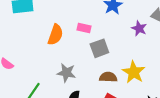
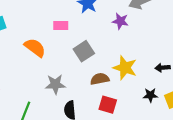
pink rectangle: (84, 28) -> (61, 26), moved
orange semicircle: (55, 35) -> (35, 48), turned -60

